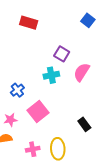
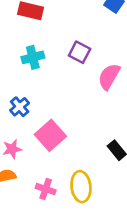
cyan cross: (51, 75) -> (33, 57), moved
pink cross: (33, 149) -> (46, 189), turned 32

